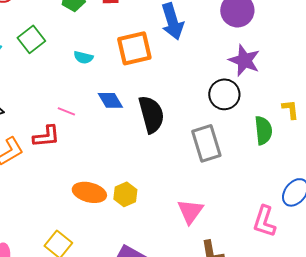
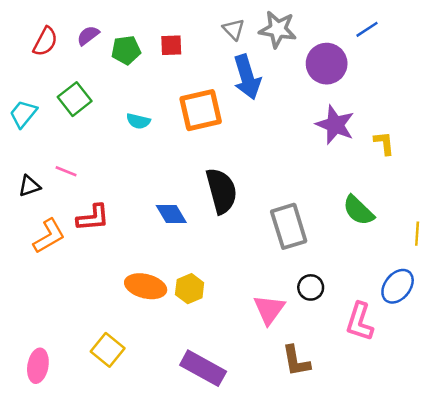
black circle: (224, 94) -> (311, 287), moved, size x0.7
blue diamond: (110, 100) -> (171, 214), moved
yellow L-shape: (290, 109) -> (384, 143), moved
pink line: (66, 111) -> (66, 171), moved
green semicircle: (263, 130) -> (358, 210), turned 140

